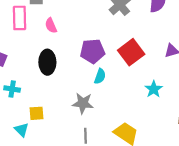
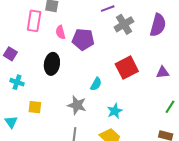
purple pentagon: (92, 51) -> (83, 39), moved
cyan star: (154, 89) -> (115, 111), moved
cyan triangle: (21, 130) -> (11, 122), moved

